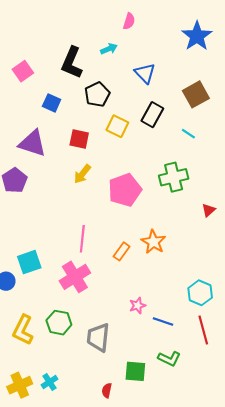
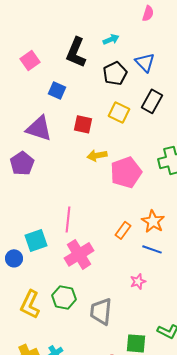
pink semicircle: (129, 21) -> (148, 13), moved
black pentagon: (97, 94) -> (115, 73), moved
yellow arrow: (82, 174) -> (97, 155), moved, turned 42
pink line: (82, 239) -> (68, 219), moved
blue line: (163, 321) -> (152, 249), moved

